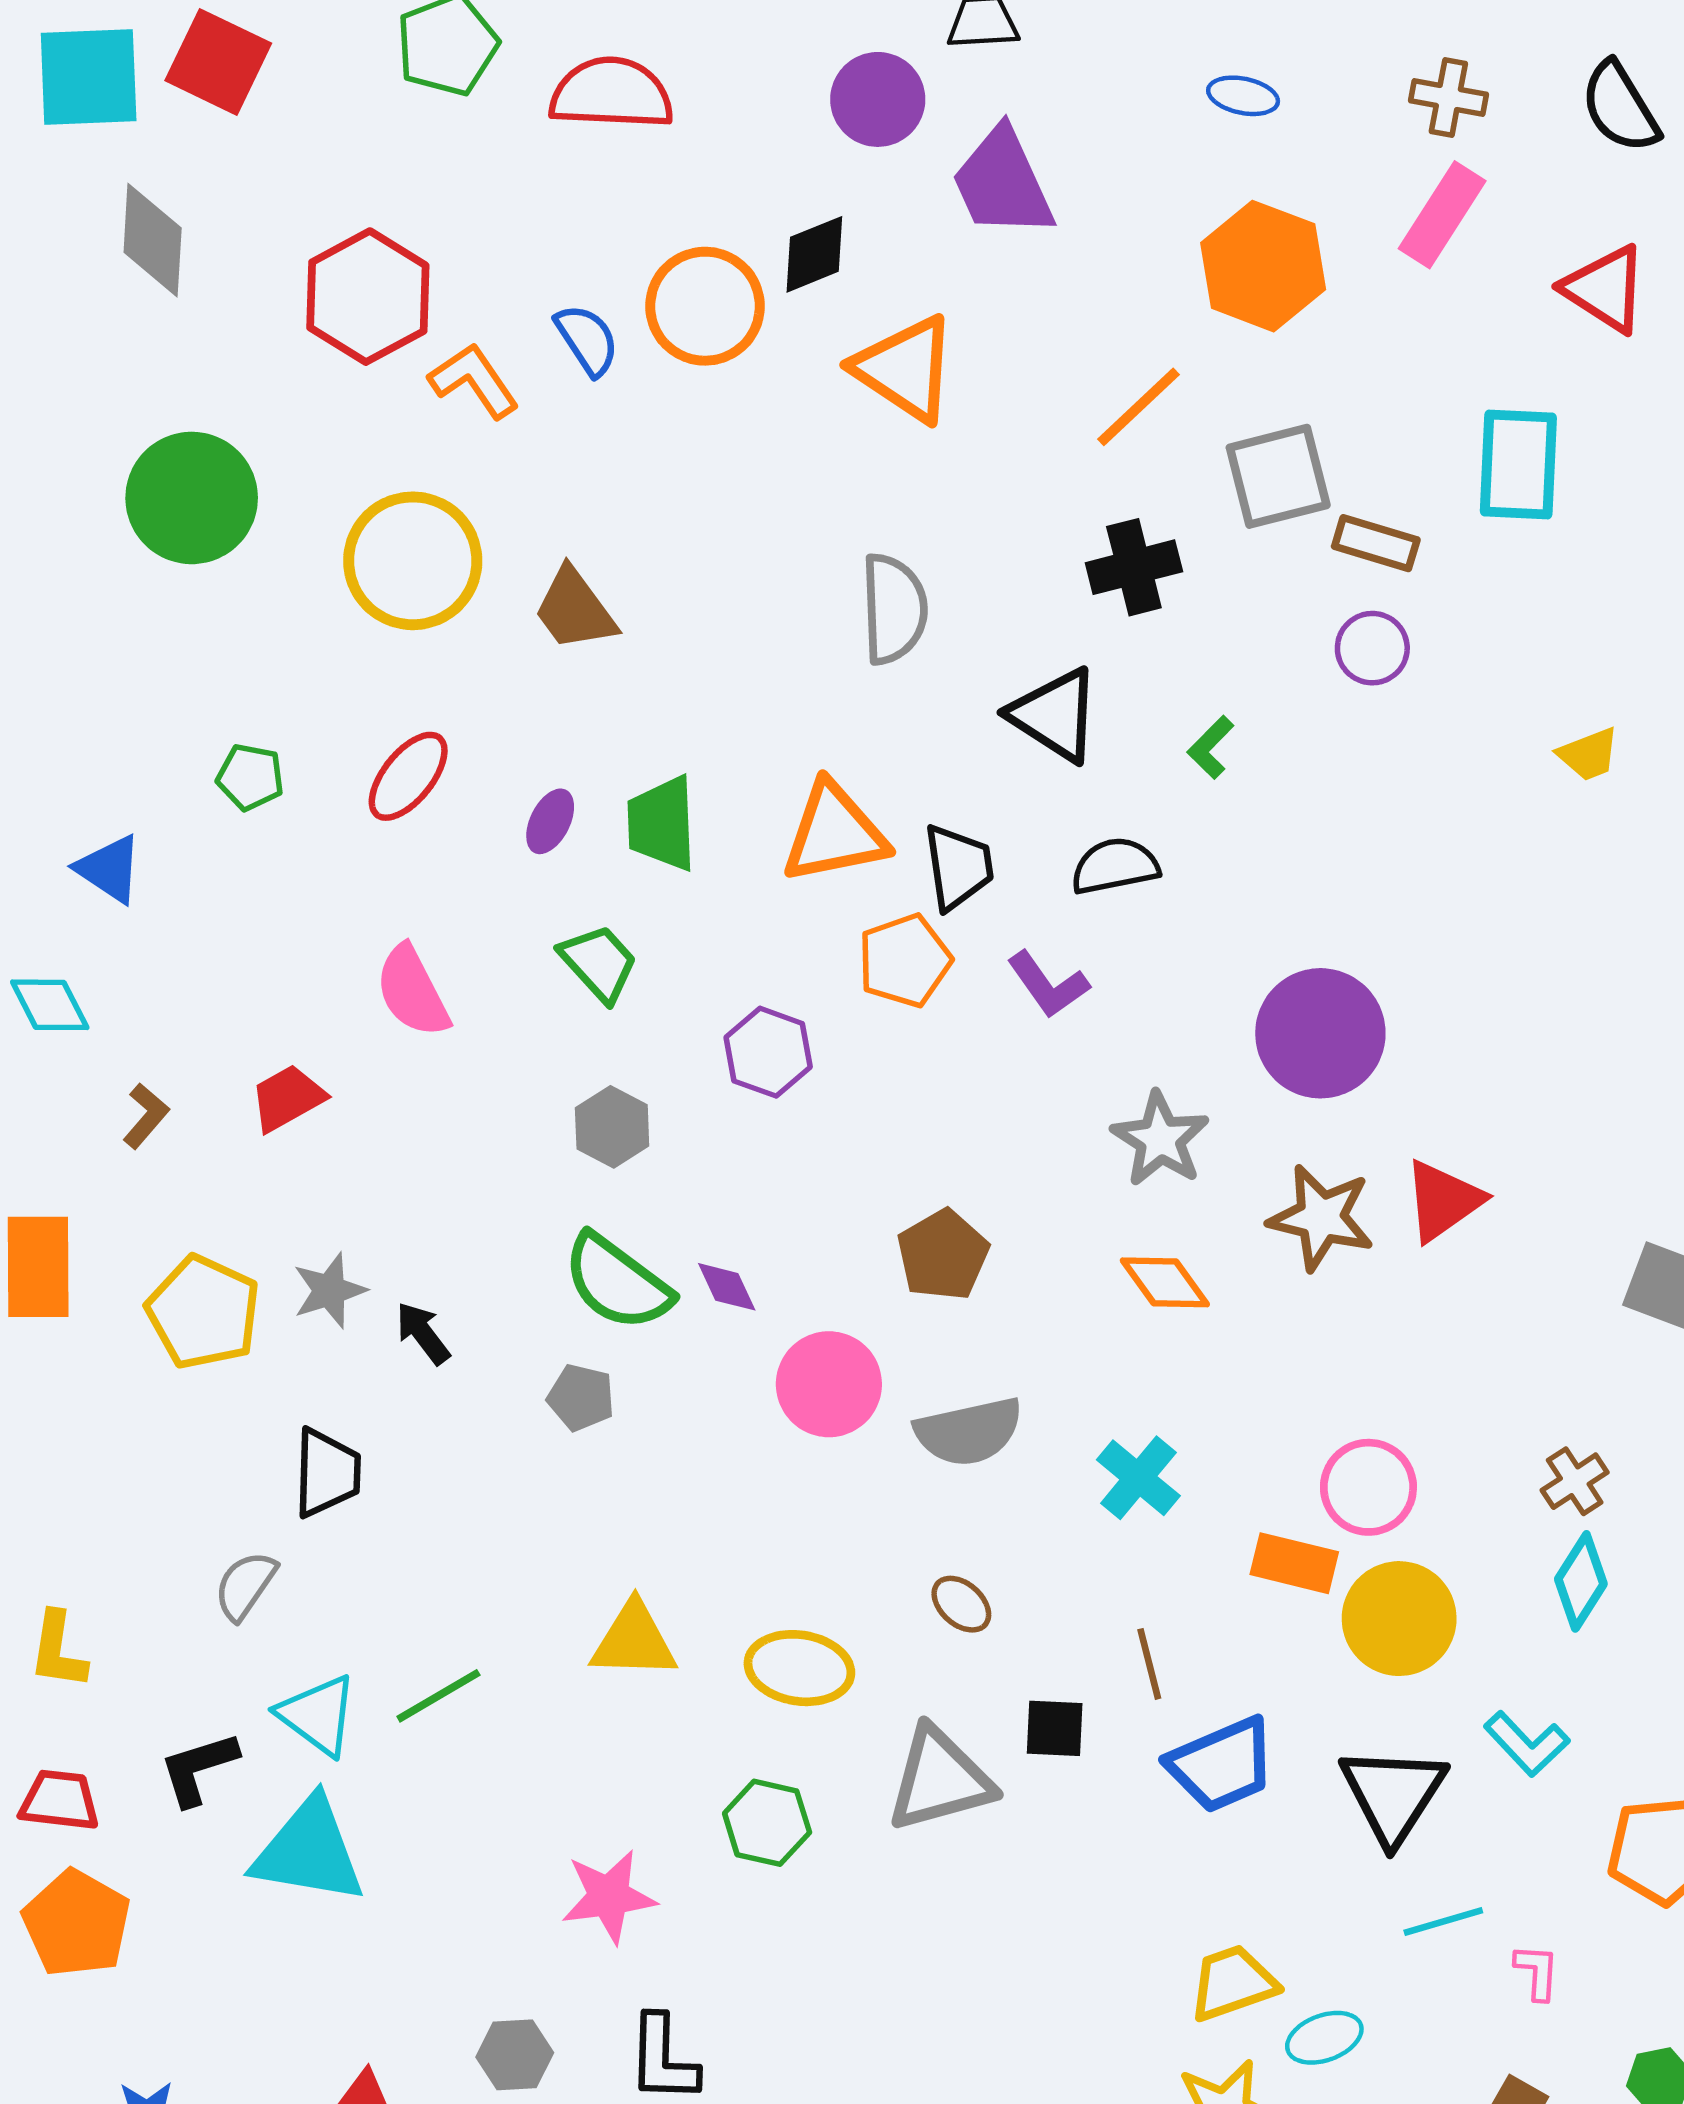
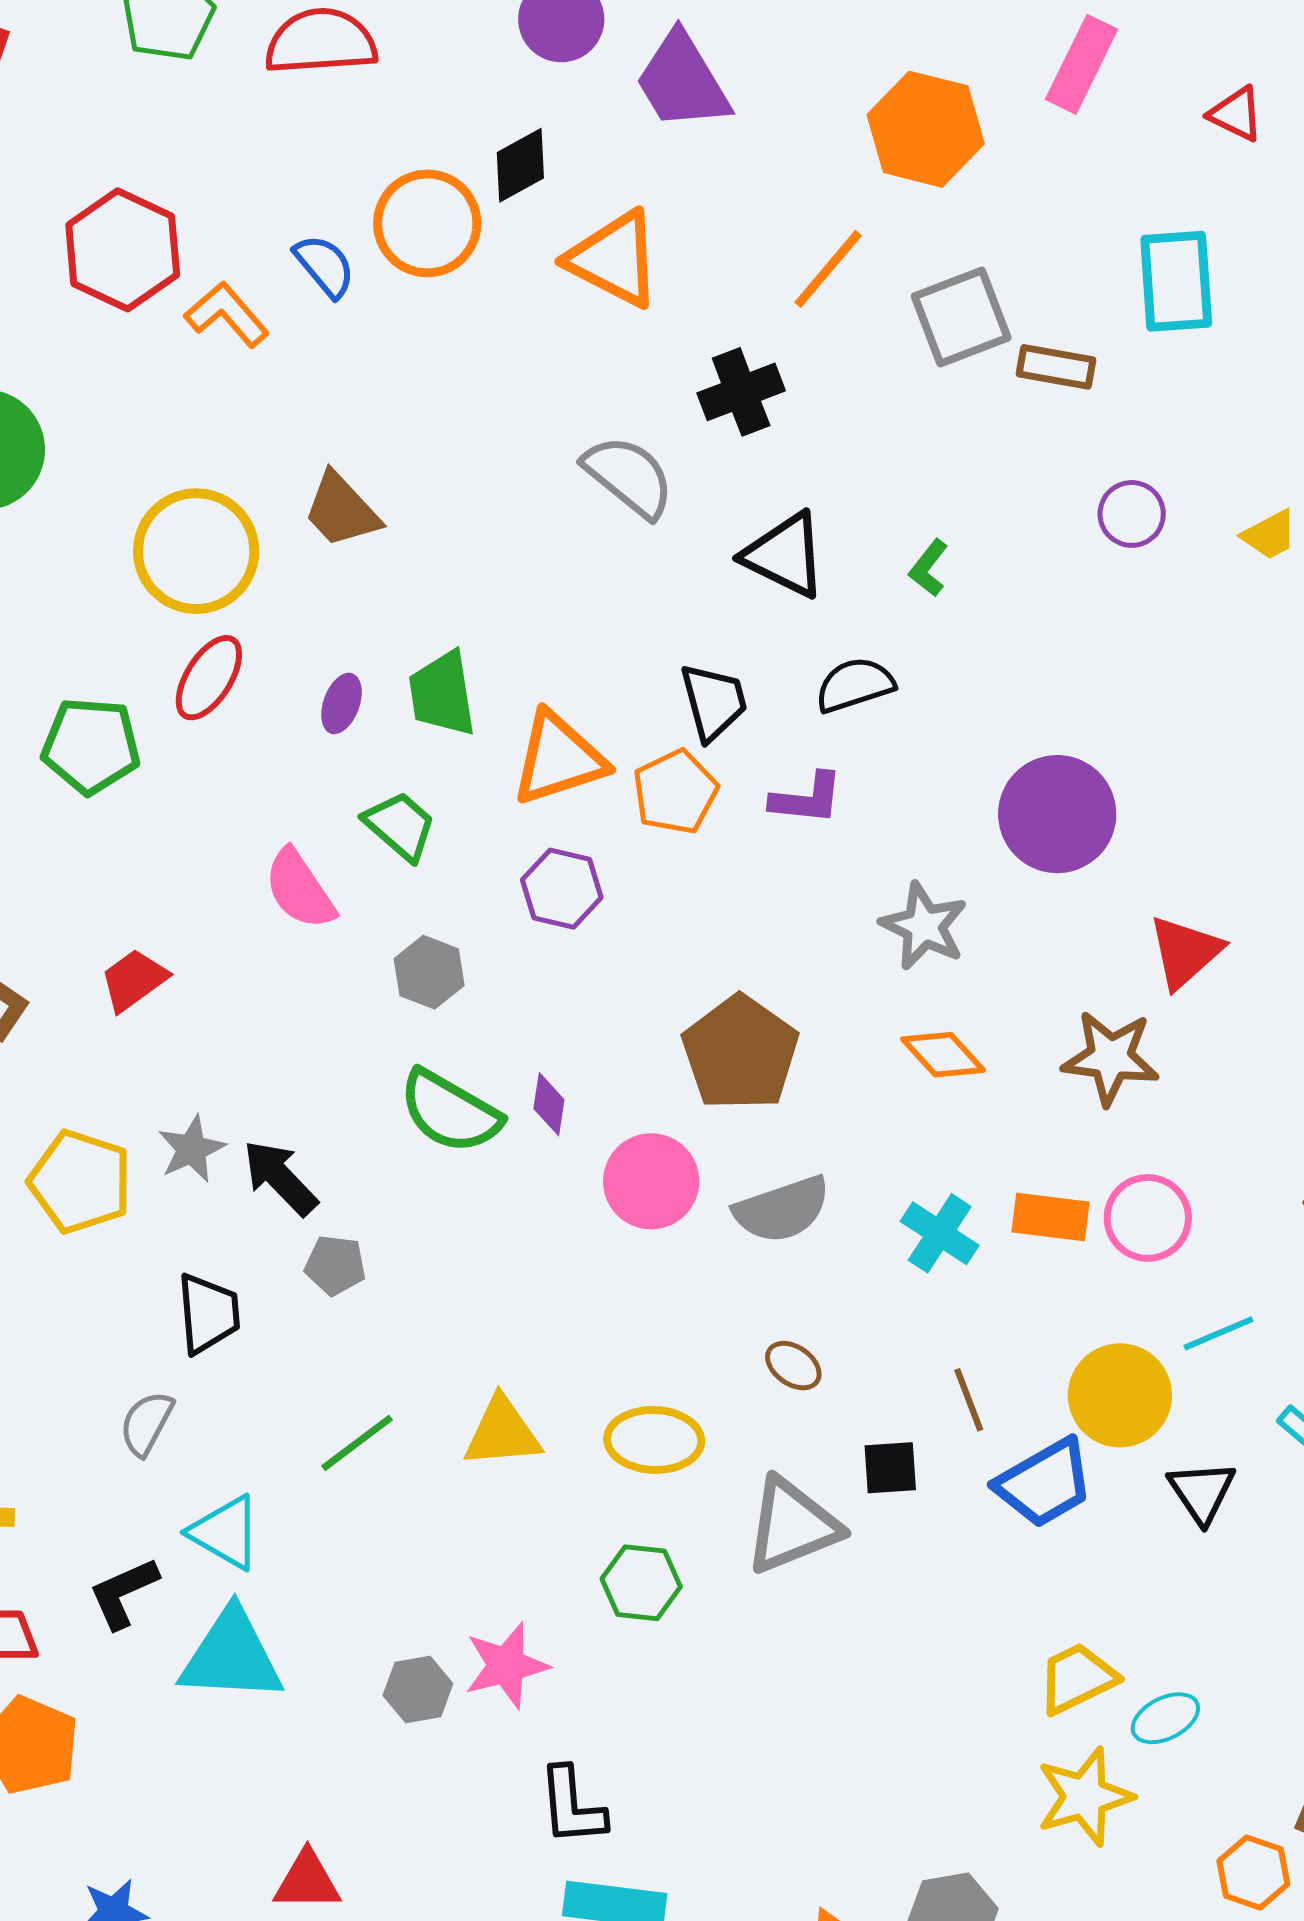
red triangle: (1605, 289) -> (1236, 114), size x0.7
yellow circle: (413, 561) -> (196, 551), moved
black cross: (1134, 567) -> (741, 392), moved
gray semicircle: (894, 609) -> (629, 476), turned -42
purple circle: (1372, 648) -> (1132, 514), moved
green pentagon: (250, 777) -> (91, 746), moved, size x1.6
orange triangle: (834, 833) -> (559, 759), moved
purple L-shape: (1048, 985) -> (807, 799), turned -42
pink semicircle: (412, 991) -> (300, 889), moved
brown star: (1321, 1218) -> (1111, 1058), moved
brown pentagon: (943, 1255) -> (740, 1053), size x1.4
purple diamond: (727, 1287) -> (549, 1104), turned 40
black arrow: (423, 1333) -> (280, 1178), size x1.4
gray pentagon: (581, 1397) -> (335, 1265), moved
orange rectangle: (1294, 1563) -> (1050, 1217), moved
yellow circle: (1399, 1619) -> (1120, 1395), moved
green line: (438, 1696) -> (357, 1443), moved
black triangle: (1393, 1794) -> (1202, 1492), size x0.7
cyan line: (1443, 1921) -> (1218, 1333), moved
gray hexagon: (515, 2055) -> (418, 1690), moved

